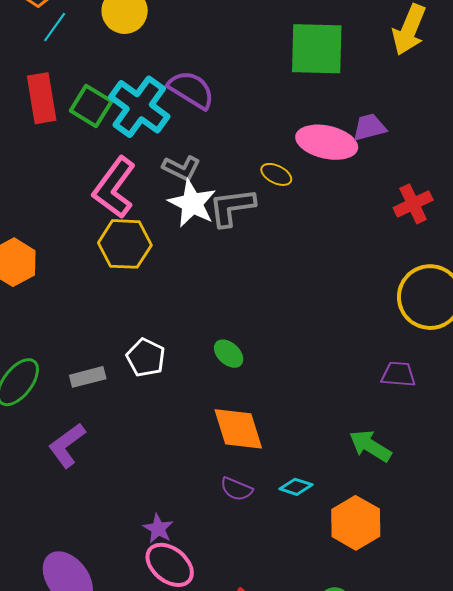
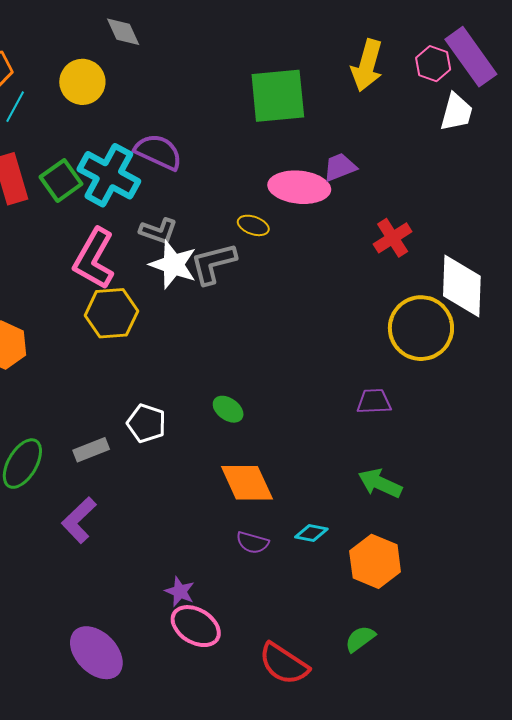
green square: (91, 106) -> (61, 180), turned 30
purple trapezoid: (398, 374) -> (374, 401), moved

